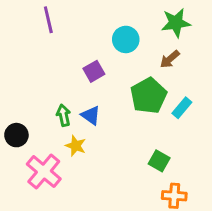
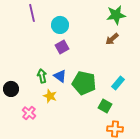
cyan circle: (126, 39) -> (60, 25), moved
green pentagon: (148, 96) -> (84, 83), moved, turned -30
cyan rectangle: (182, 108) -> (118, 83), moved
pink cross: (44, 172) -> (29, 113), size x0.6

